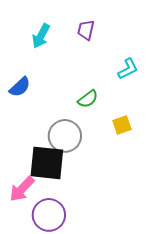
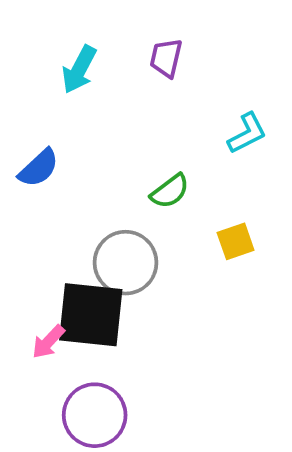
pink arrow: (22, 189) -> (48, 342), moved, size x0.7

